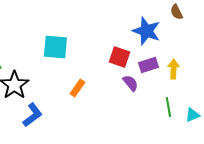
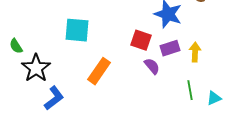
orange rectangle: (77, 88) -> (99, 71), size x1.5

